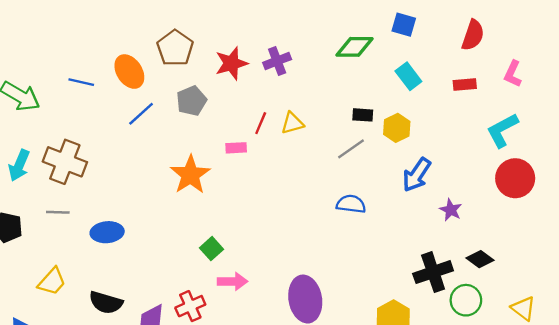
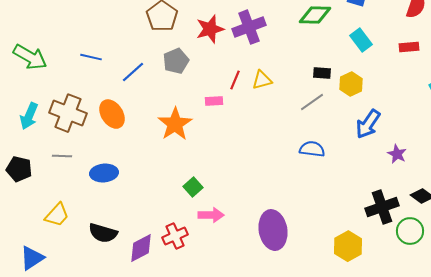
purple cross: (277, 61) -> (249, 27), size x1.4
orange ellipse: (129, 72) -> (112, 114), moved
blue line: (81, 82) -> (91, 57), moved

